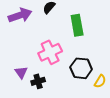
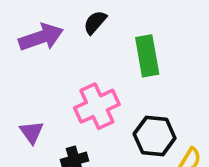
purple triangle: (21, 72) -> (32, 132), moved

